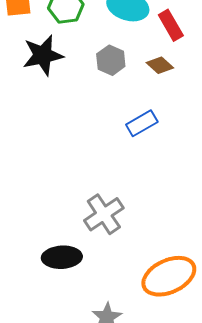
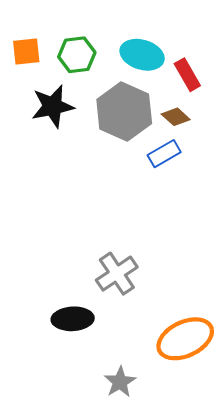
gray hexagon: (111, 60) -> (124, 112), size x1.8
blue rectangle: (142, 123) -> (164, 154), moved

